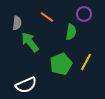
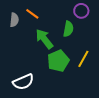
orange line: (47, 17) -> (32, 14), moved
green arrow: (30, 42) -> (44, 39), moved

